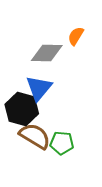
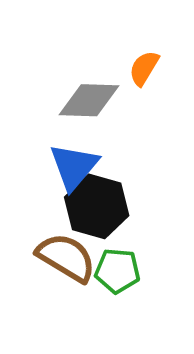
black hexagon: (22, 109) -> (97, 206), moved

